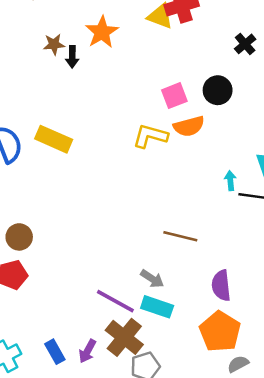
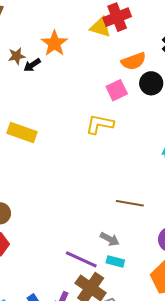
black arrow: (72, 57) -> (32, 65), turned 60
orange semicircle: (189, 126) -> (134, 61), moved
cyan rectangle: (157, 307) -> (115, 261), size x0.7

